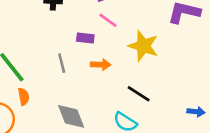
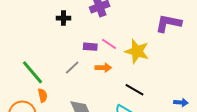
pink line: (108, 20) -> (109, 44), moved
gray line: (62, 63) -> (72, 68), turned 63

